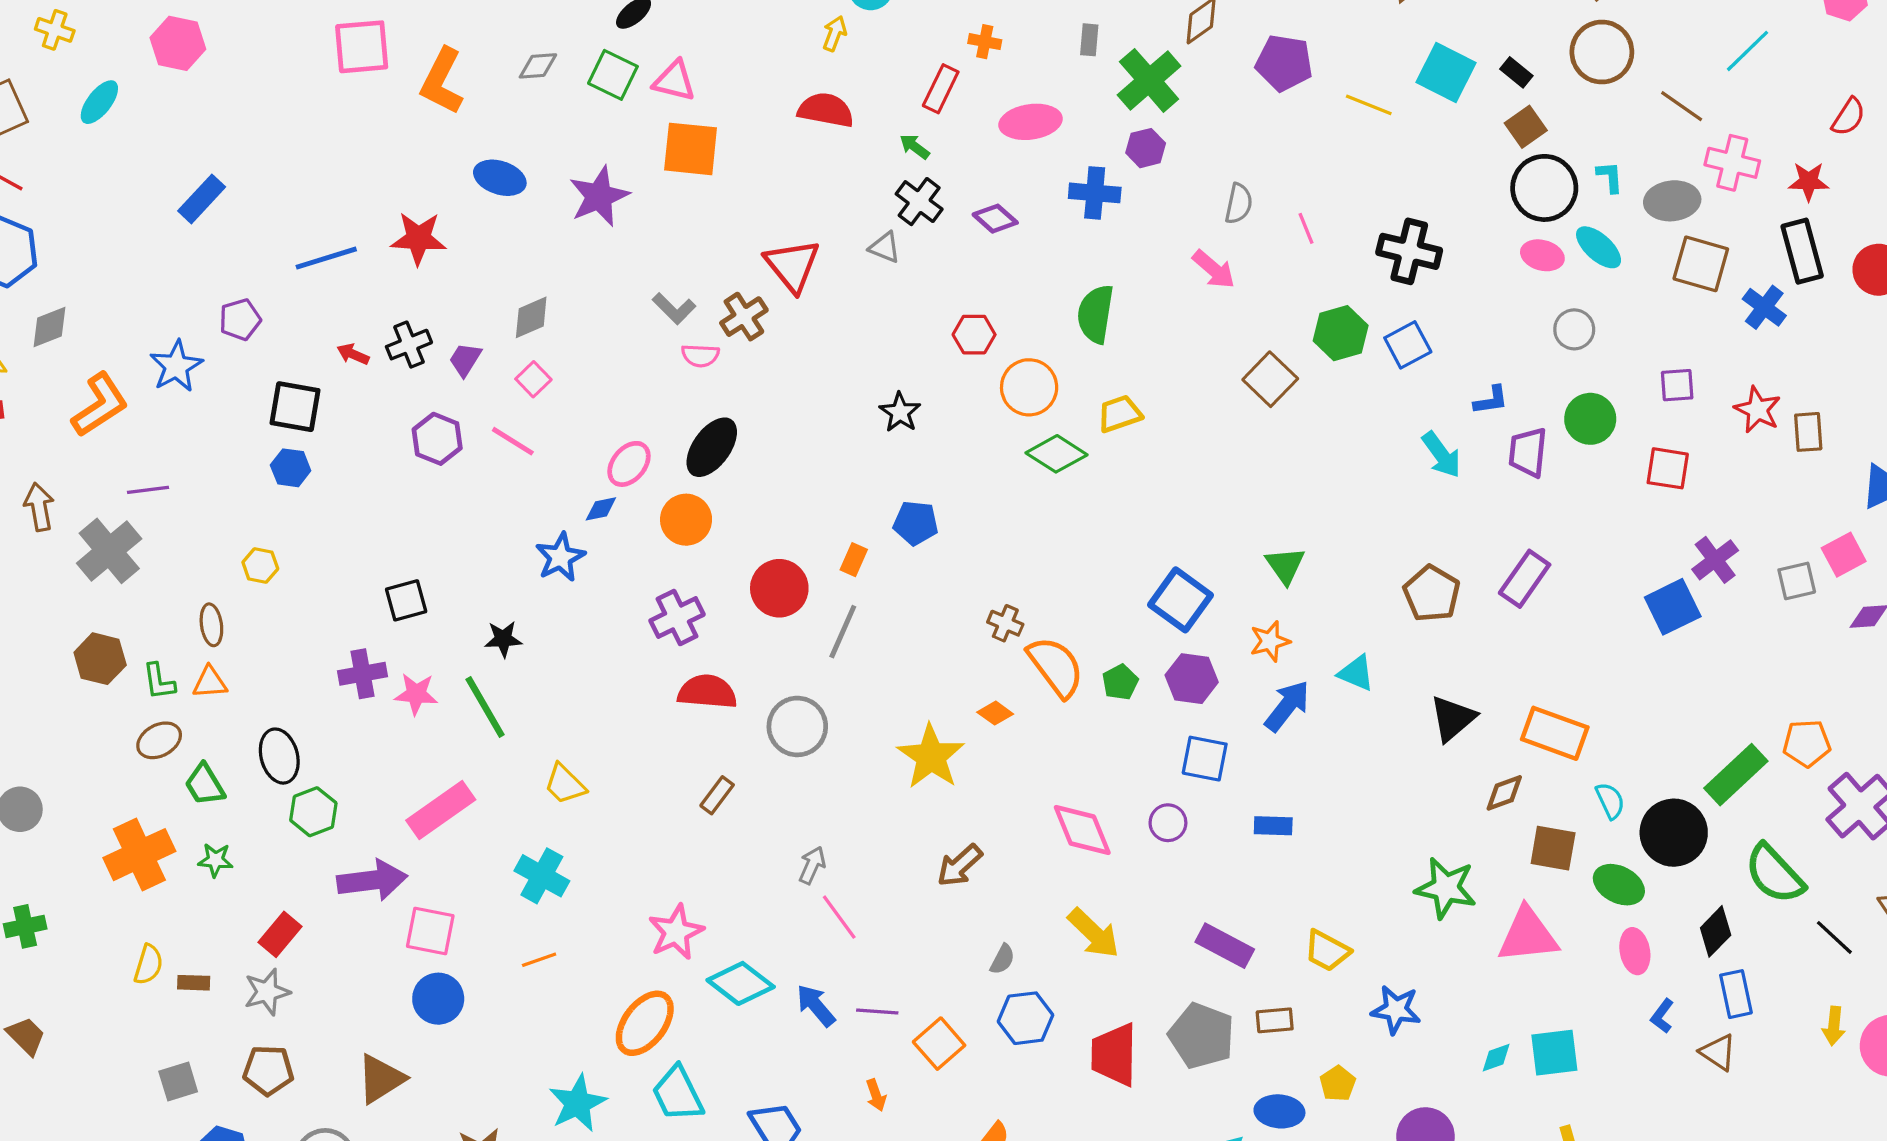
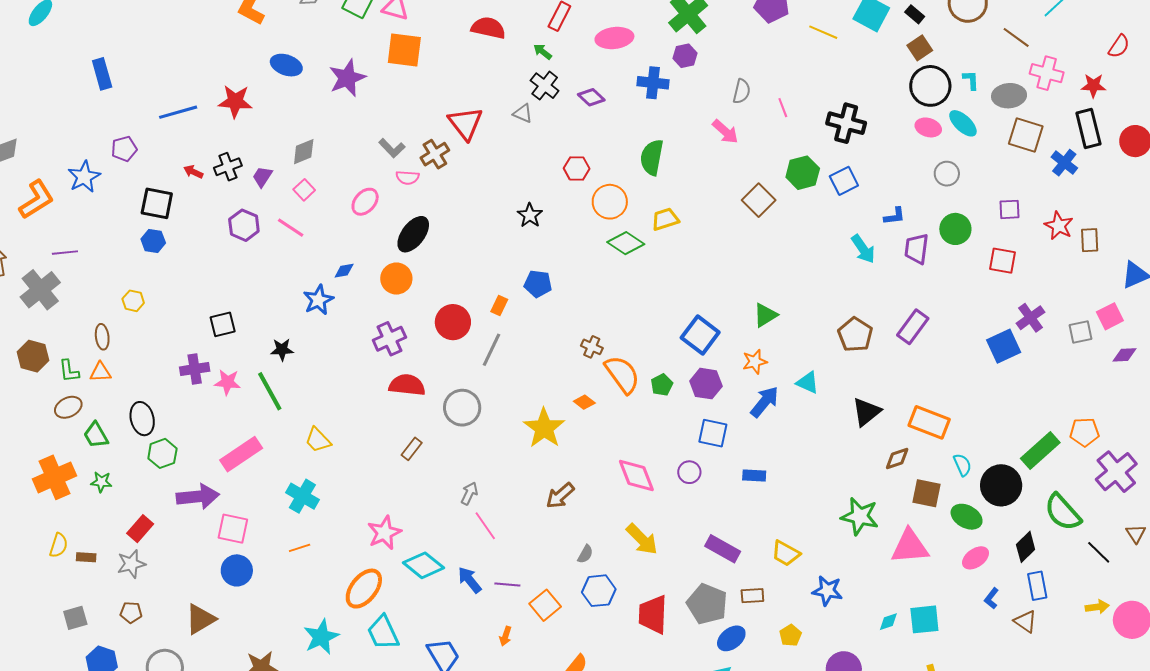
blue rectangle: (202, 199) -> (102, 74), turned -60
pink ellipse: (629, 464) -> (365, 202), moved
green triangle: (1285, 565) -> (765, 315), turned 32
pink ellipse: (1635, 951) -> (976, 558), turned 64
yellow arrow: (1834, 1026) -> (1097, 607), turned -105
brown pentagon: (268, 1070) -> (131, 612), size x0.7
orange arrow: (876, 1095) -> (505, 636), turned 36
blue ellipse: (1279, 1111) -> (731, 638), moved, turned -44

